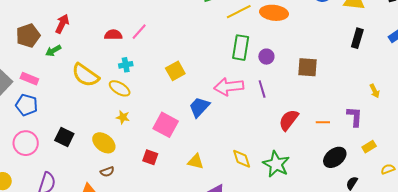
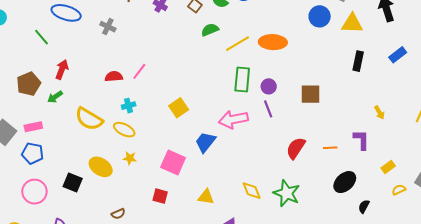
pink rectangle: (29, 79) -> (33, 127), turned -30
purple line: (262, 89) -> (268, 109), moved
yellow ellipse: (104, 143) -> (101, 167), moved
yellow rectangle: (369, 147) -> (388, 167), moved

